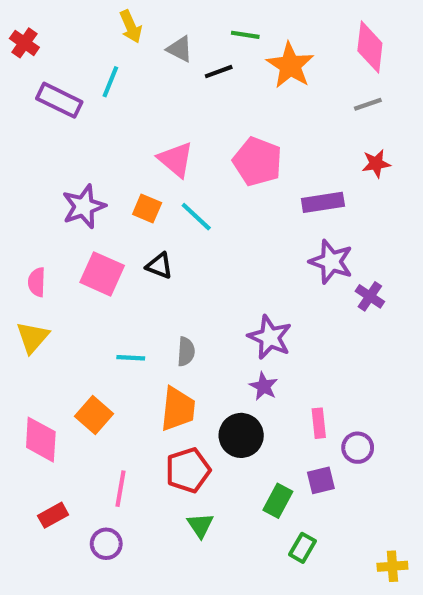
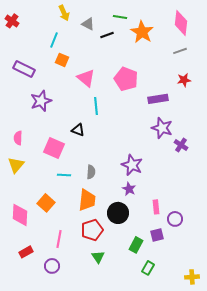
purple rectangle: (59, 100) -> (24, 69), moved
orange square: (147, 209) -> (62, 60), moved
cyan line: (196, 217) -> (96, 106), turned 42
pink square: (102, 274) -> (54, 148), moved

